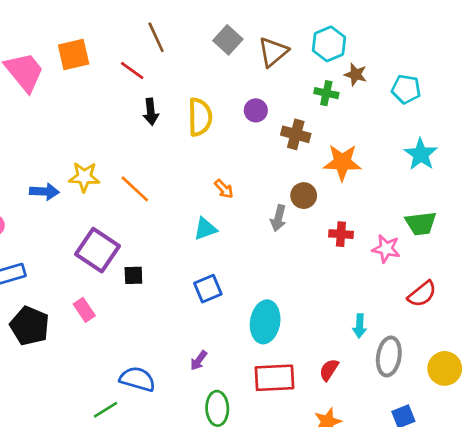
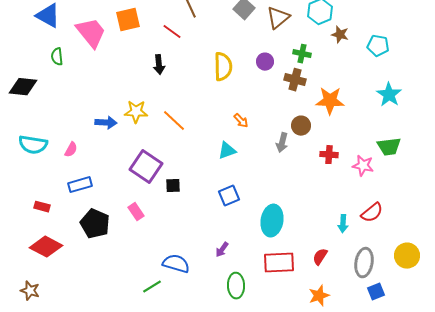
green cross: (326, 93) -> (302, 54), moved
black arrow: (151, 112) -> (159, 65), moved
red semicircle: (422, 294) -> (372, 213), moved
gray ellipse: (389, 356) -> (364, 263), moved

